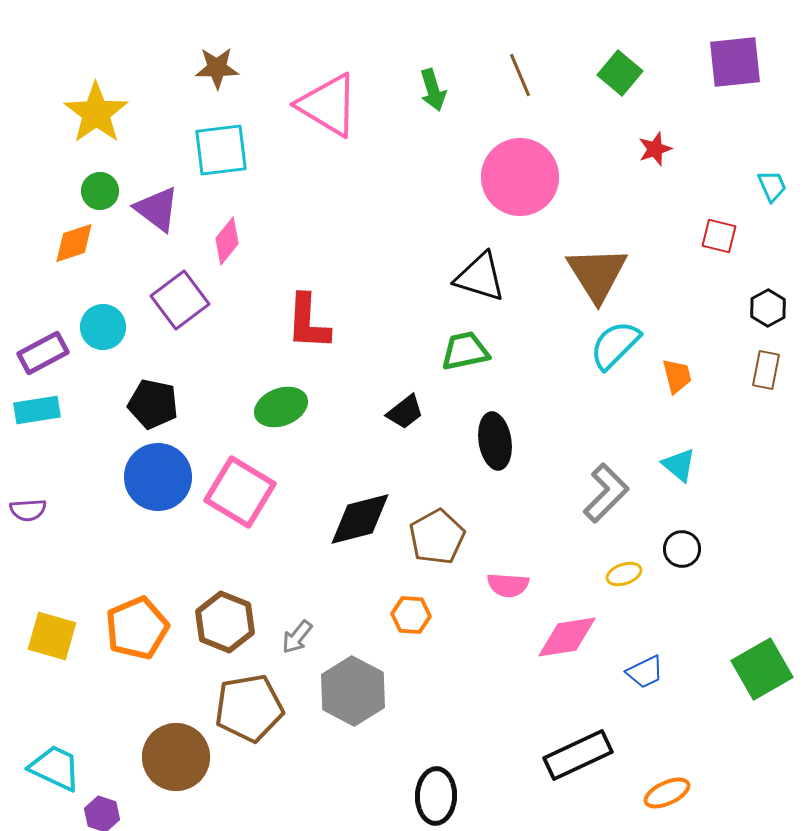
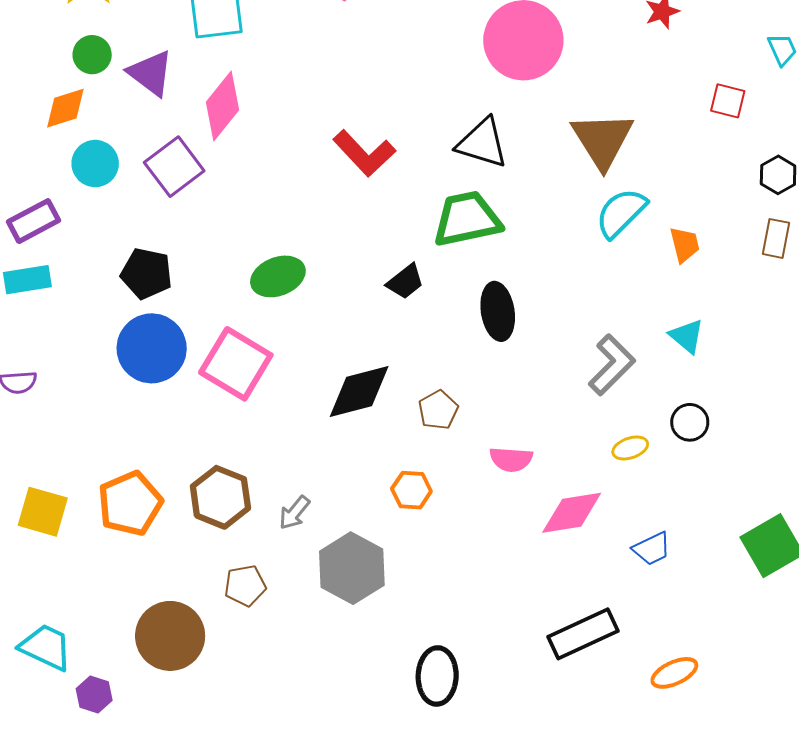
pink diamond: (227, 241) -> (222, 106), size x1.4
red L-shape: (308, 322) -> (364, 153), moved, turned -46
cyan circle: (103, 327) -> (95, 164), moved
green trapezoid: (465, 351) -> (467, 219), size x1.4
brown pentagon: (437, 537) -> (438, 410), size x0.7
brown pentagon: (249, 708) -> (245, 586), size x0.6

